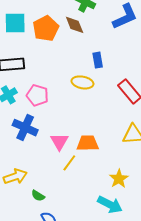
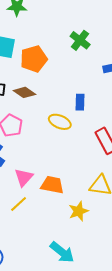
brown diamond: (75, 25) -> (24, 92), moved, turned -45
yellow line: (69, 163) -> (19, 204), moved
yellow star: (119, 179) -> (79, 211), moved

